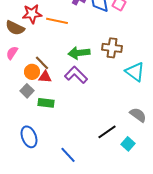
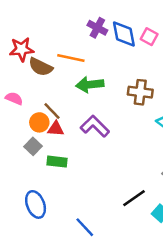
red star: (32, 14) -> (22, 49), moved
brown semicircle: (15, 28) -> (41, 67), moved
pink semicircle: (12, 53) -> (14, 98), turned 80
green arrow: (79, 53) -> (90, 85), moved

